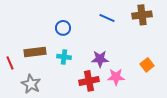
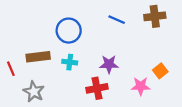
blue circle: (63, 28) -> (69, 31), size x1.5
pink star: (116, 77) -> (141, 86), moved

